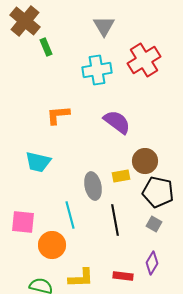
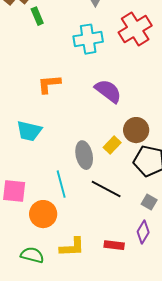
yellow rectangle: (121, 176) -> (112, 145), turned -36
black line: (115, 220) -> (106, 189), turned -52
gray square: (154, 224) -> (149, 202), moved

